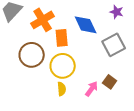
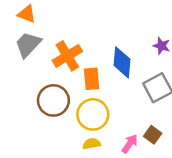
blue diamond: (86, 25) -> (122, 62), turned 30
yellow semicircle: (62, 89) -> (92, 144), turned -96

